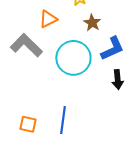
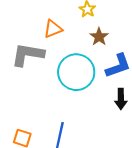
gray L-shape: (26, 45) -> (28, 55), turned -40

